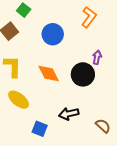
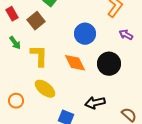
blue circle: (53, 34) -> (85, 34), moved
purple arrow: (97, 57) -> (126, 35), moved, turned -72

